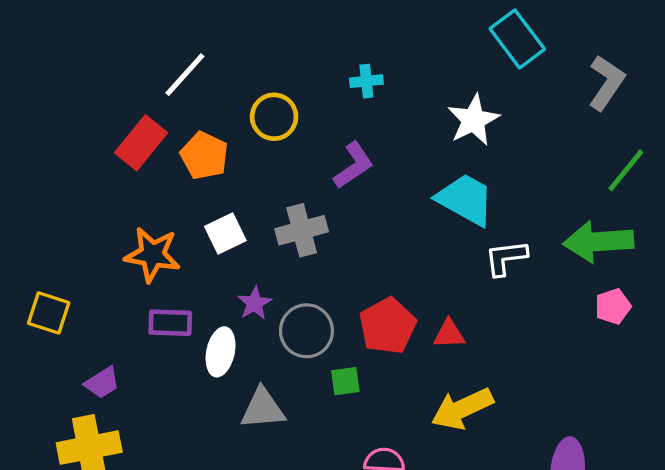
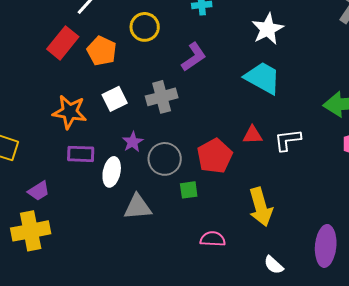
white L-shape: (506, 258) -> (288, 140), moved
red triangle: (449, 334) -> (253, 135), moved
yellow arrow: (462, 409) -> (261, 207), turned -81

